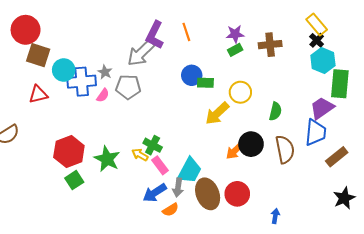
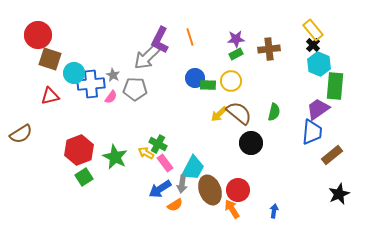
yellow circle: (240, 92) -> (231, 81), moved
yellow arrow: (217, 113) -> (219, 114), size x0.7
brown semicircle: (285, 149) -> (239, 113), moved, turned -40
orange arrow: (235, 150) -> (232, 209), moved, turned 102

